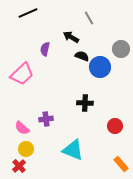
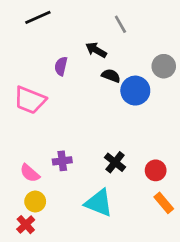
pink trapezoid: (22, 74) -> (30, 100), turned 65
black cross: (85, 103) -> (115, 162), moved, turned 35
orange rectangle: (121, 164) -> (164, 203), moved

